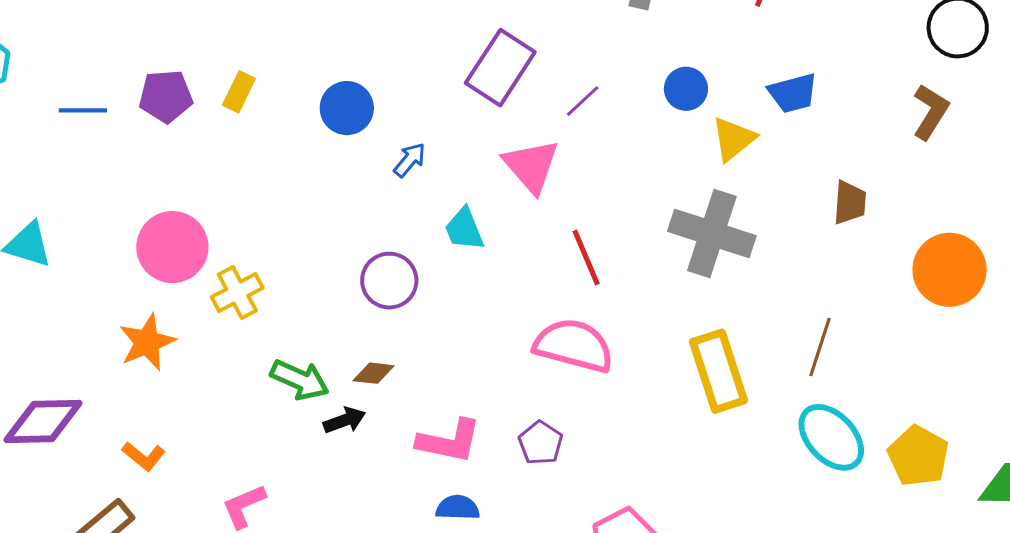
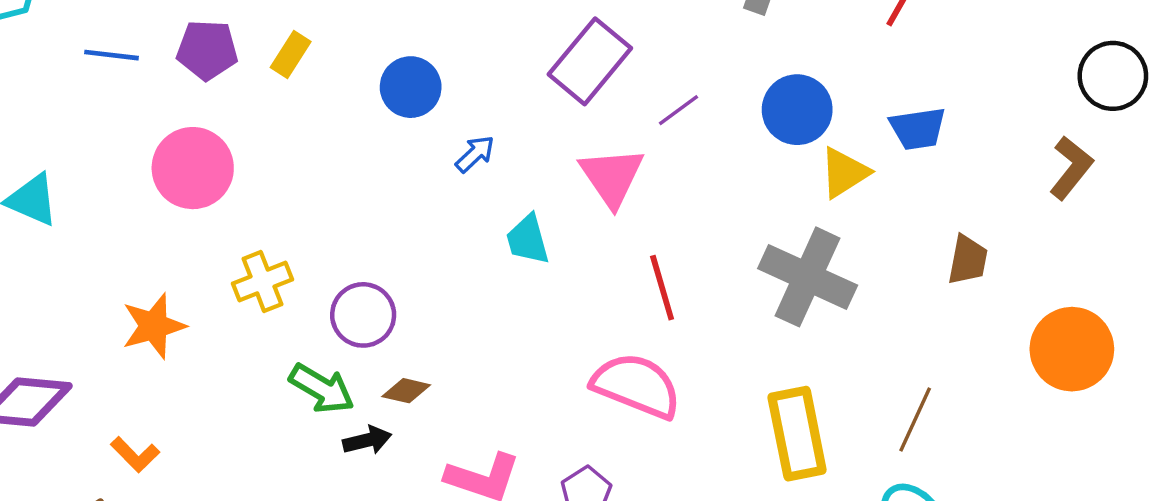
blue circle: (686, 89) -> (797, 110), size x1.4
pink circle: (172, 247) -> (193, 168), moved
purple circle: (389, 281) -> (363, 315), moved

